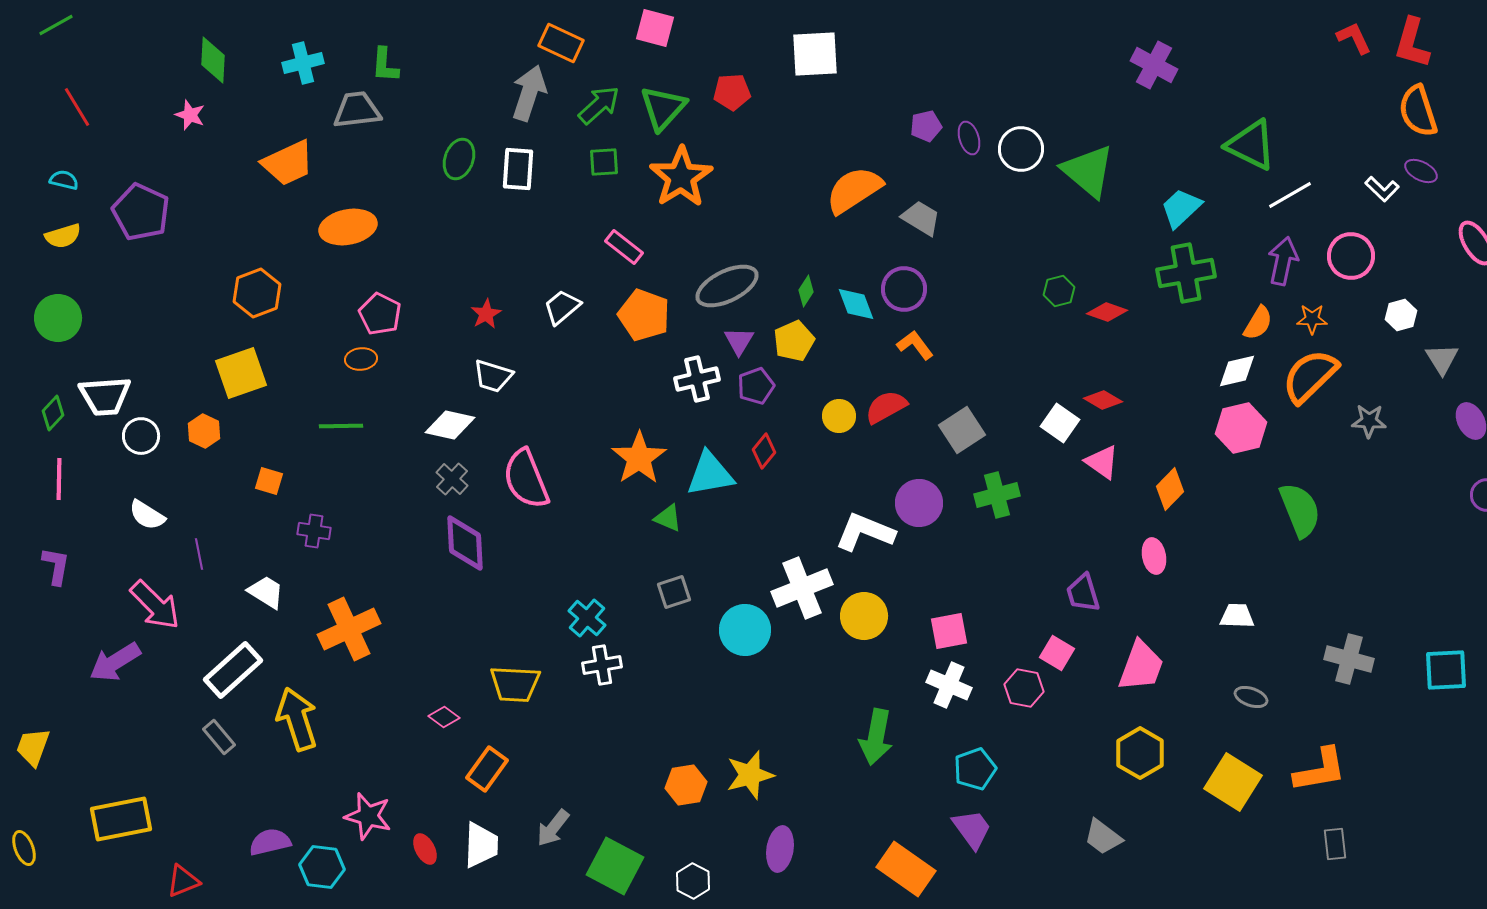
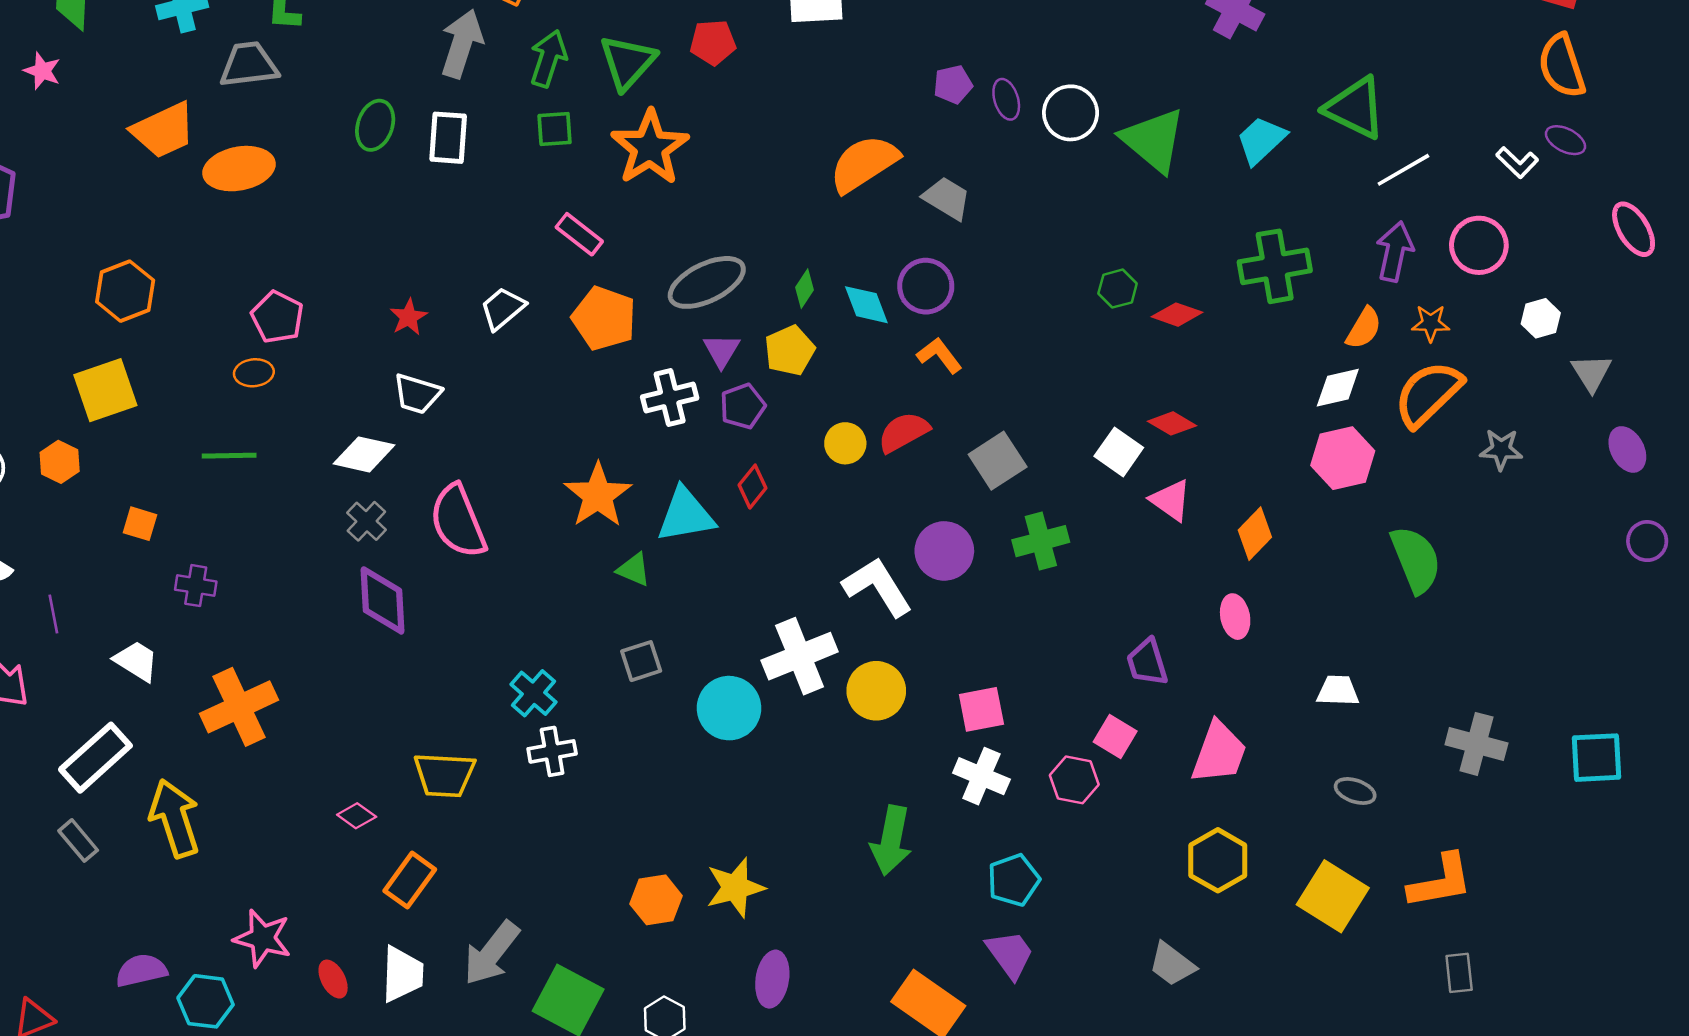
green arrow: (599, 105) -> (548, 58), turned -30
cyan trapezoid: (1181, 208) -> (1261, 140), moved
orange ellipse: (348, 227) -> (239, 169), moved
white L-shape: (865, 532) -> (878, 587), turned 36
gray arrow: (553, 828) -> (491, 953), size x1.4

